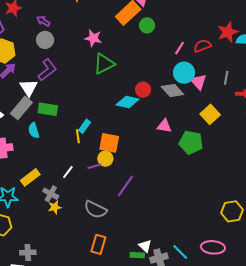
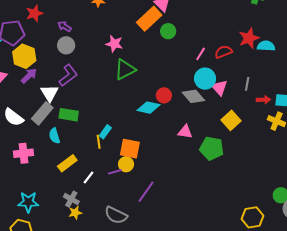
yellow rectangle: (30, 177) -> (67, 163), moved

